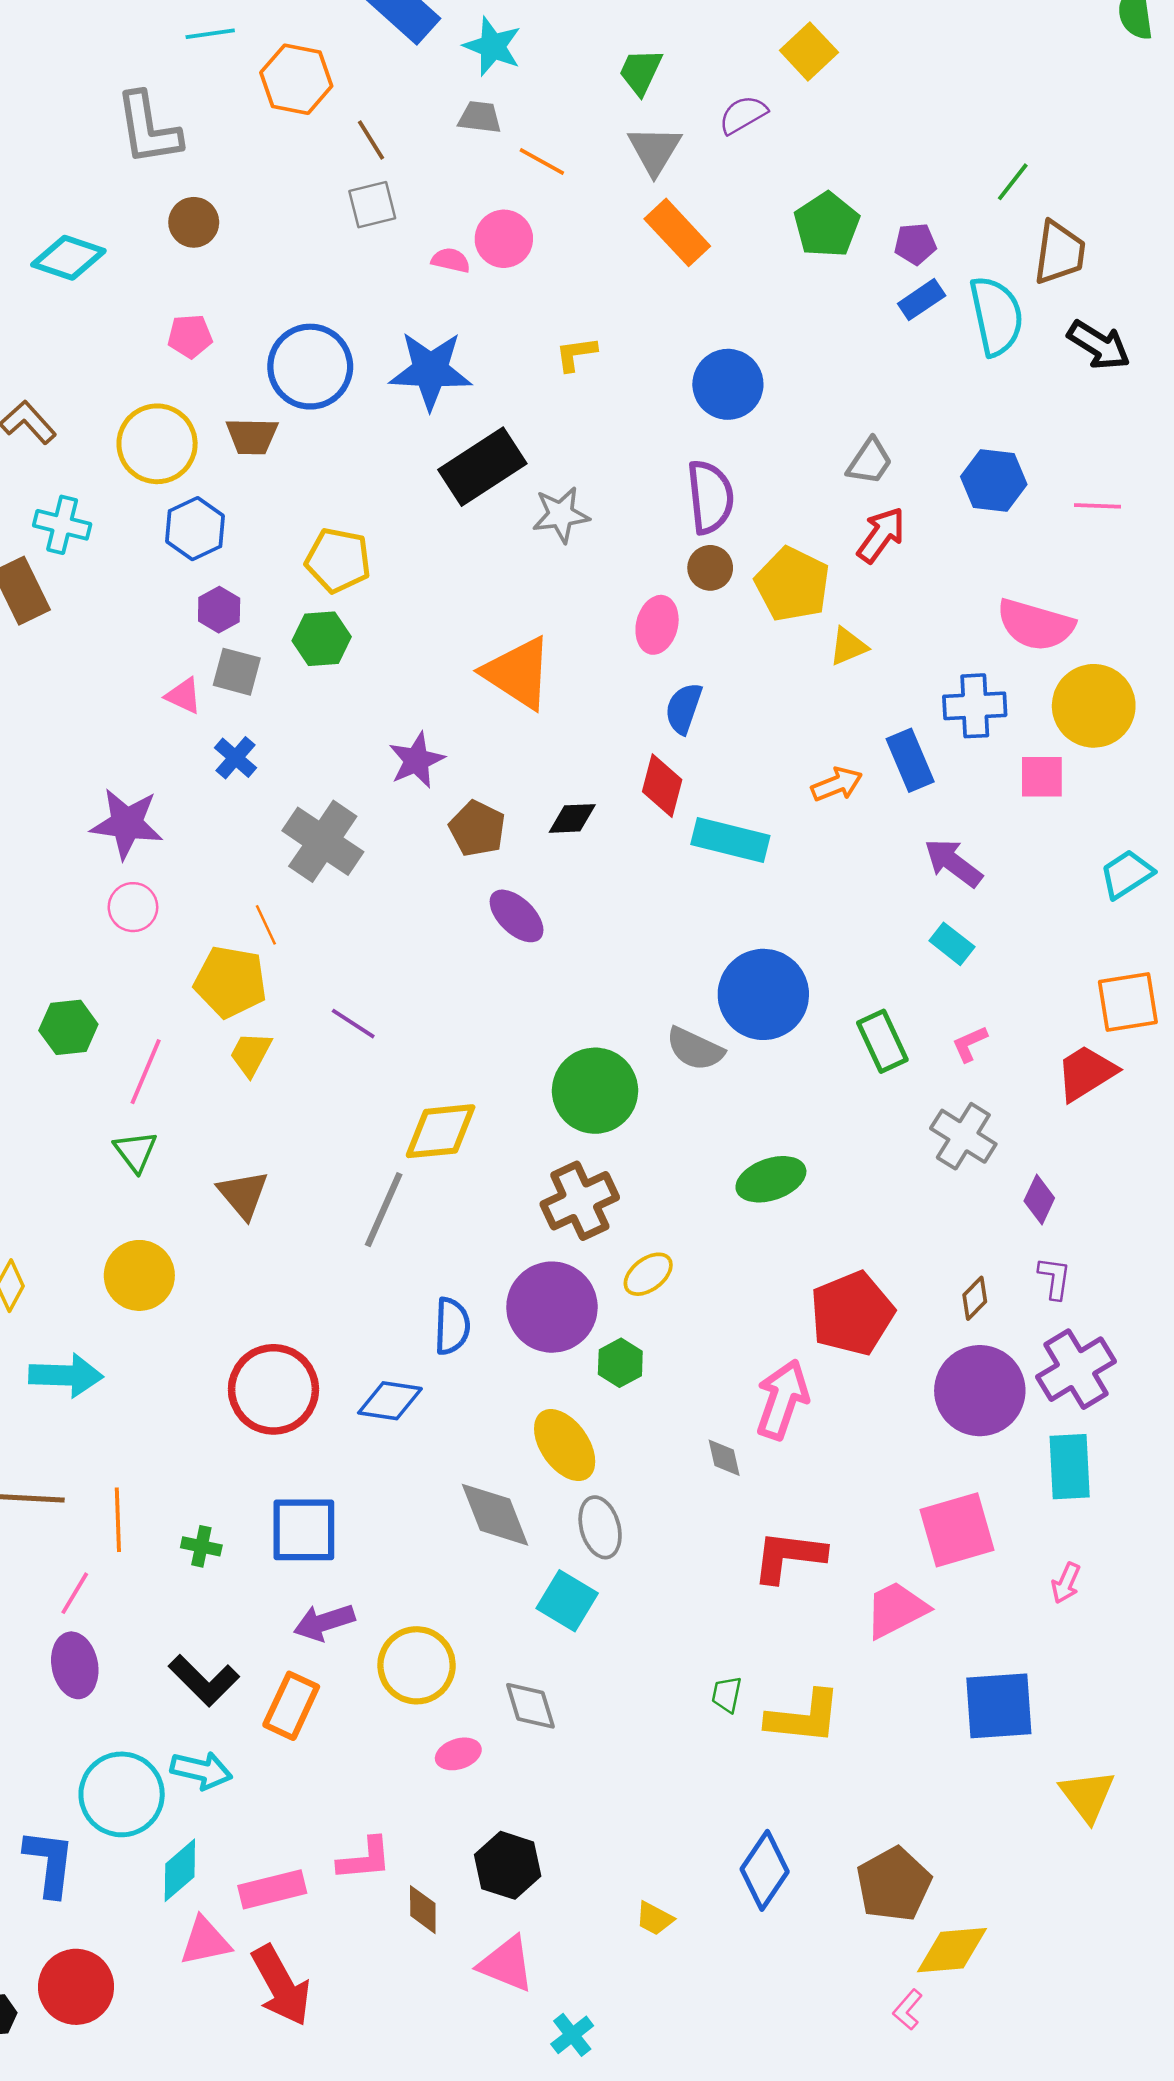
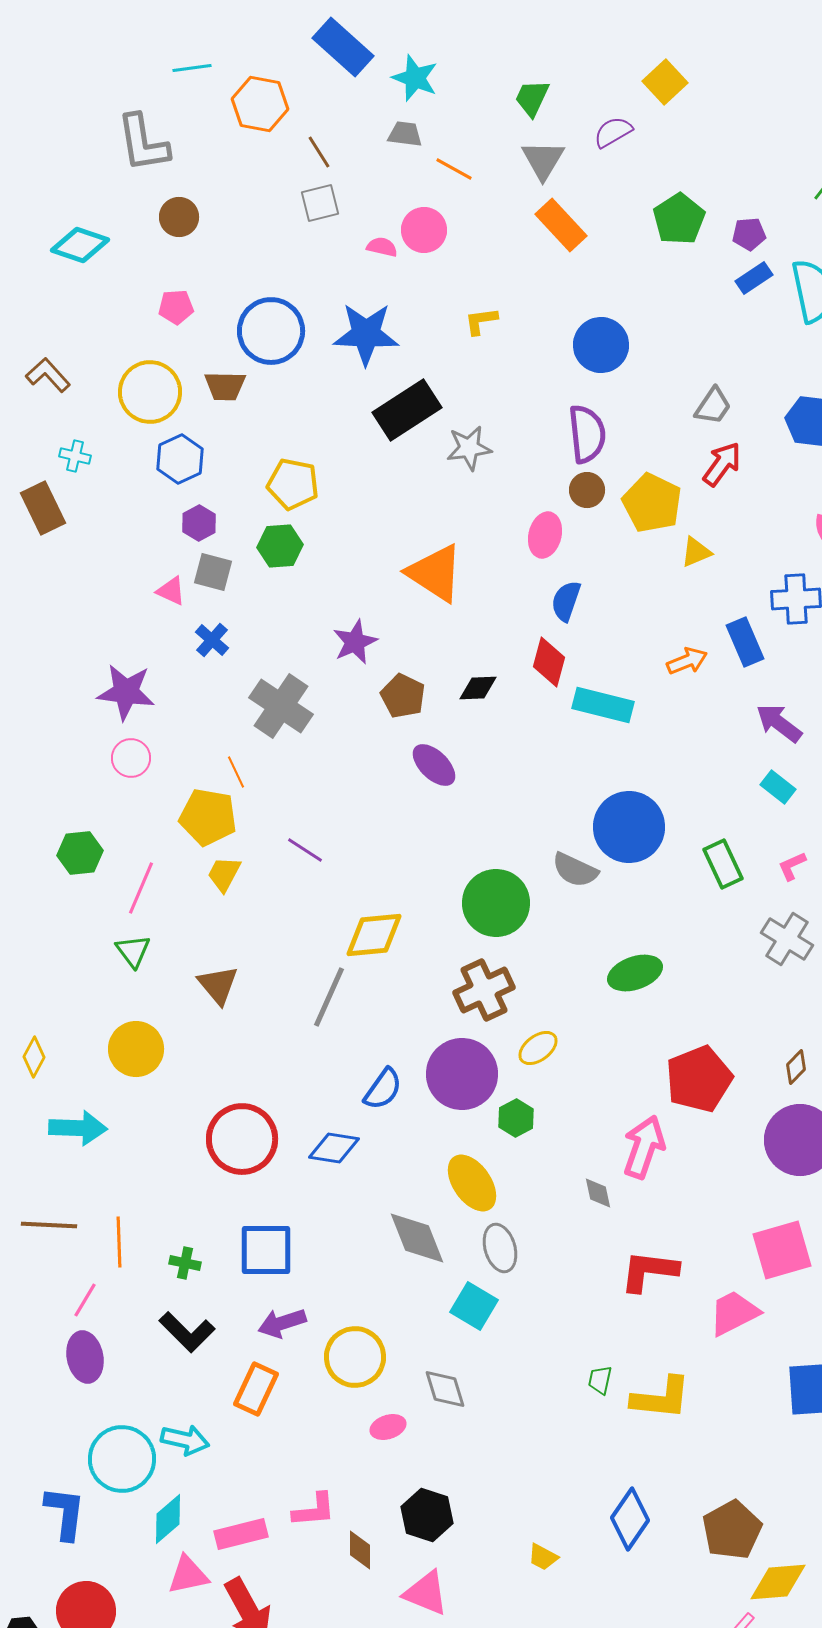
cyan cross: (62, 525) -> (75, 456), size x0.7
blue semicircle: (452, 1326) -> (383, 1089), turned 33
black L-shape: (204, 1681) -> (187, 1332), moved

